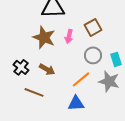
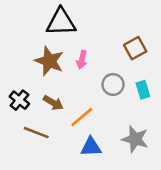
brown square: (93, 27) -> (135, 48), moved
orange line: (81, 79) -> (82, 117), moved
gray star: (109, 81) -> (135, 139), moved

